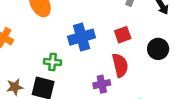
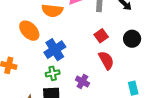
blue cross: (82, 37) -> (55, 50), moved
purple cross: (102, 84) -> (82, 82), moved, turned -32

